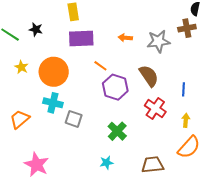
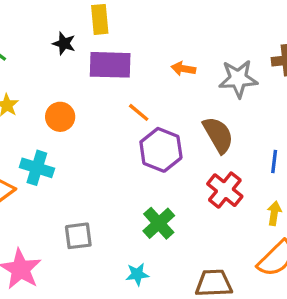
black star: (36, 29) -> (64, 43), moved
orange circle: (54, 72) -> (60, 117), size x0.6
cyan cross: (53, 103) -> (37, 168), moved
gray square: (74, 119) -> (78, 236), moved, turned -30

